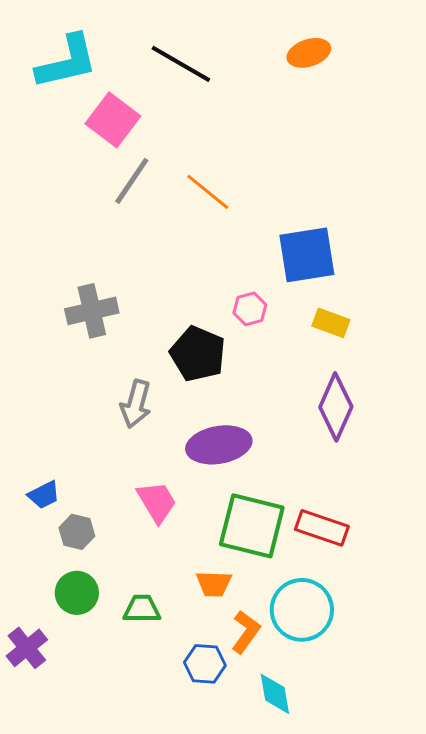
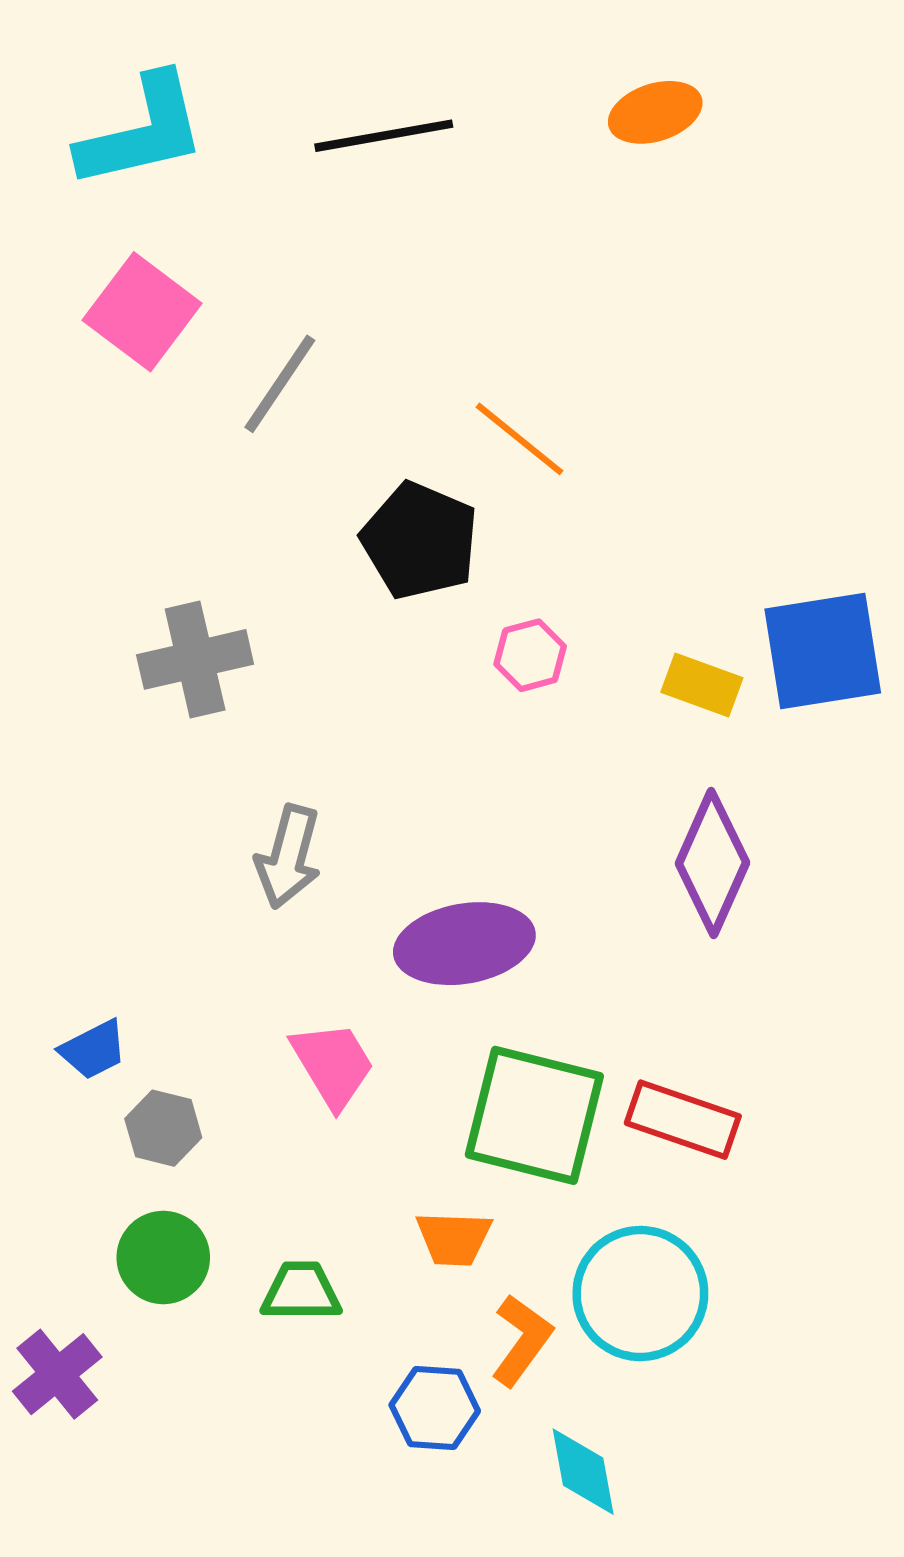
black line: (181, 64) -> (384, 136), turned -40
pink square: (113, 120) -> (142, 312), moved
orange line: (208, 192) -> (520, 439), moved
blue square: (307, 255) -> (823, 651), moved
black pentagon: (198, 354) -> (420, 541), moved

